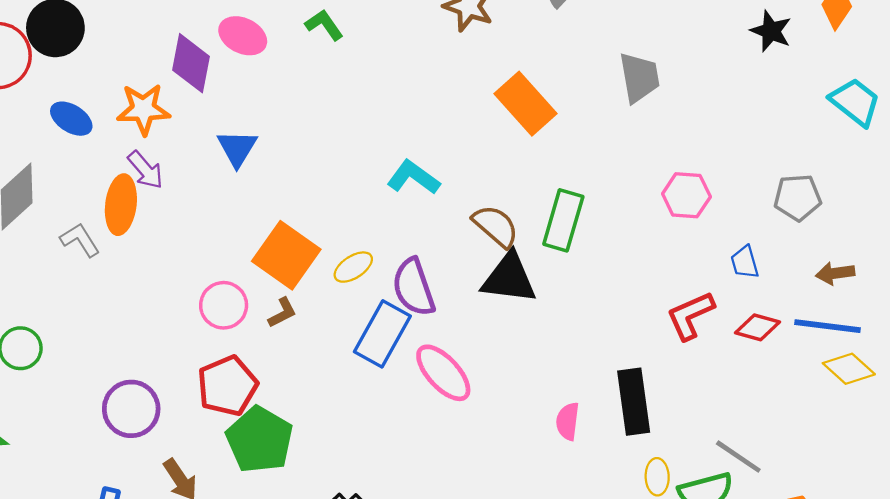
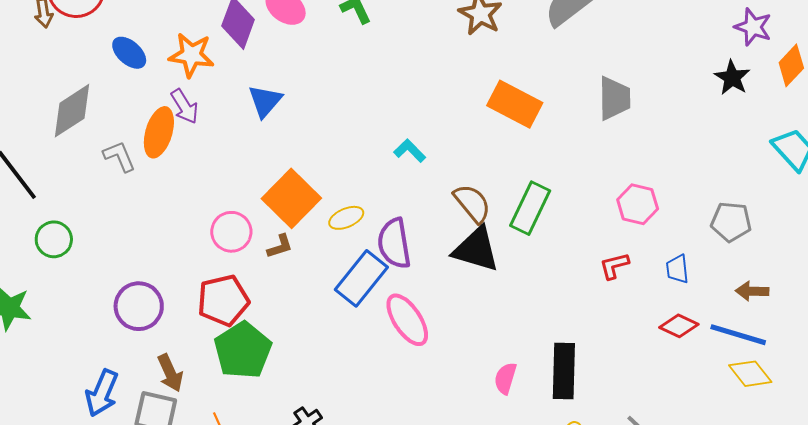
orange rectangle: (526, 104) -> (515, 104), turned -30
cyan L-shape: (413, 177) -> (410, 151), size x0.7
red L-shape: (690, 316) -> (614, 266), moved, size x0.7

